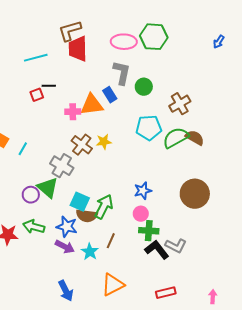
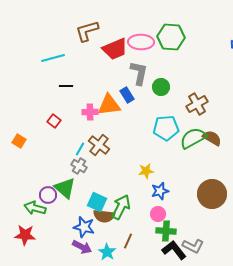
red trapezoid: (78, 49) -> (115, 49), moved, turned -112
red square: (37, 95) -> (54, 121), moved, turned -32
yellow star: (104, 142) -> (146, 171), moved
cyan line: (23, 149) -> (80, 149), moved
gray cross: (62, 166) -> (79, 166), size x0.7
green arrow: (34, 227) -> (35, 208), moved

